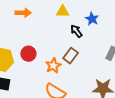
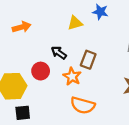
yellow triangle: (63, 11) -> (75, 23), moved
black arrow: (76, 31) -> (59, 53), moved

